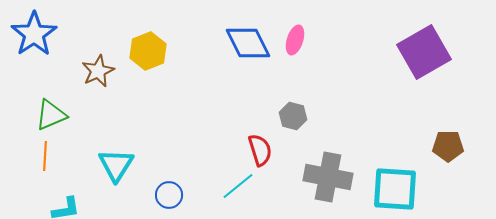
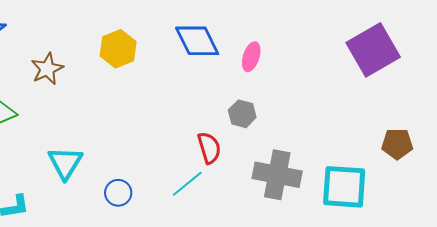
pink ellipse: (295, 40) -> (251, 57), moved
yellow hexagon: (148, 51) -> (118, 49), moved

